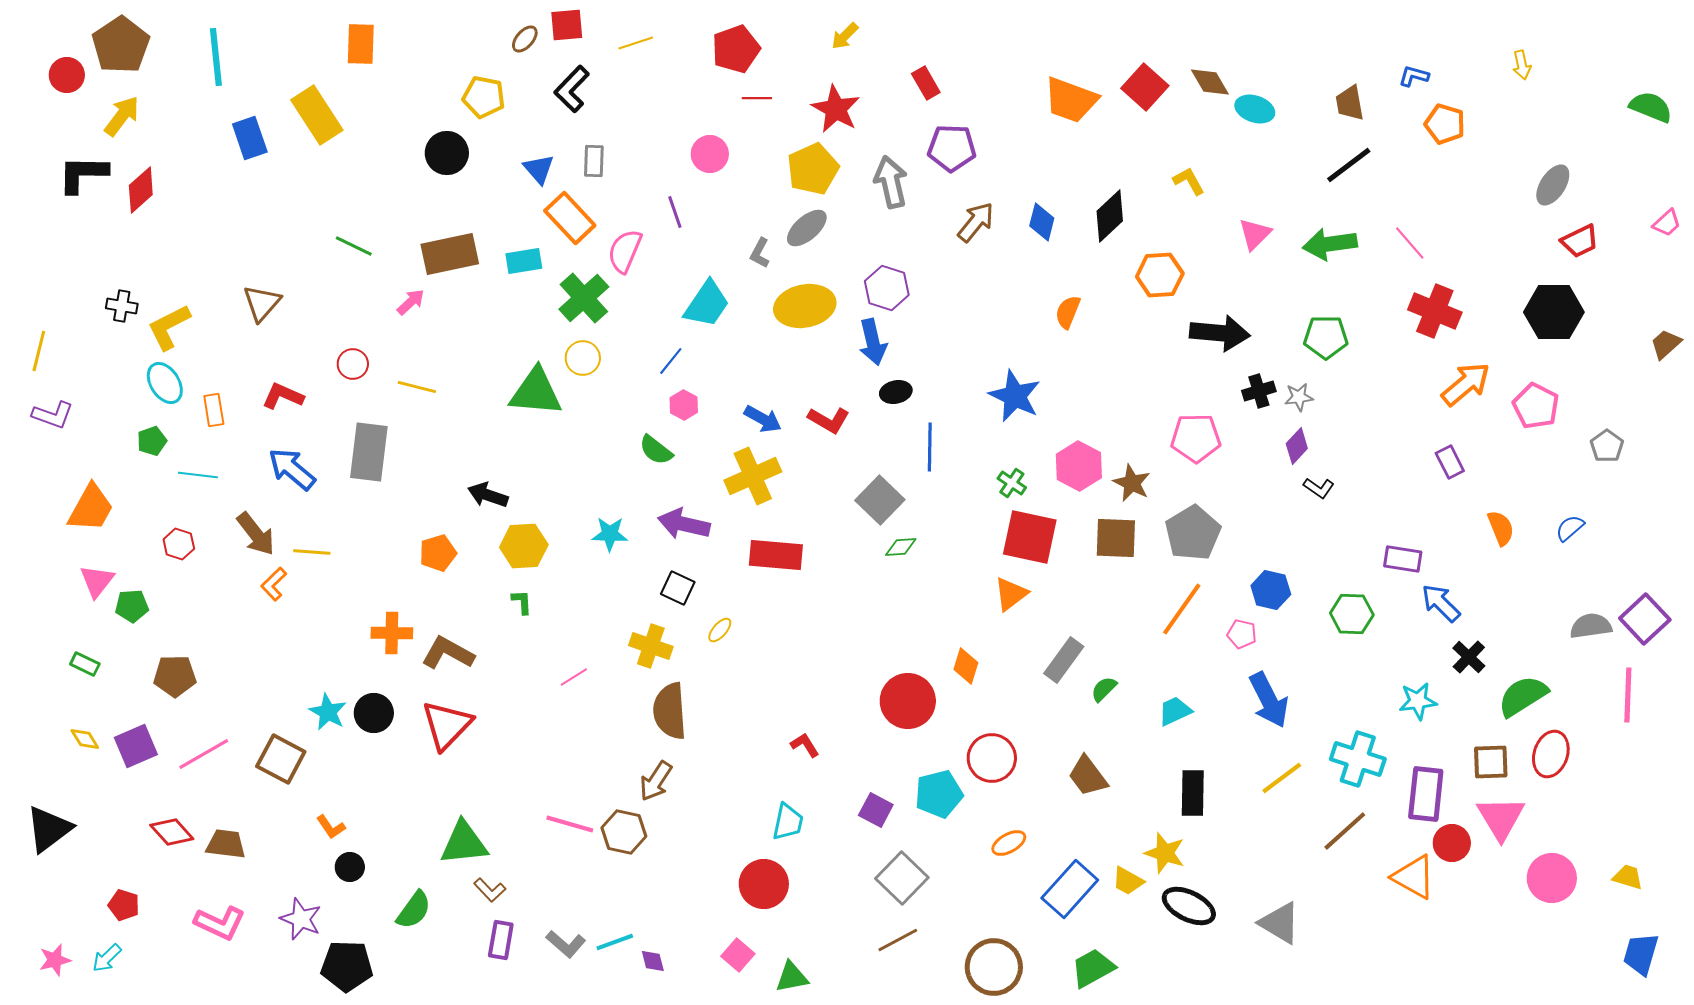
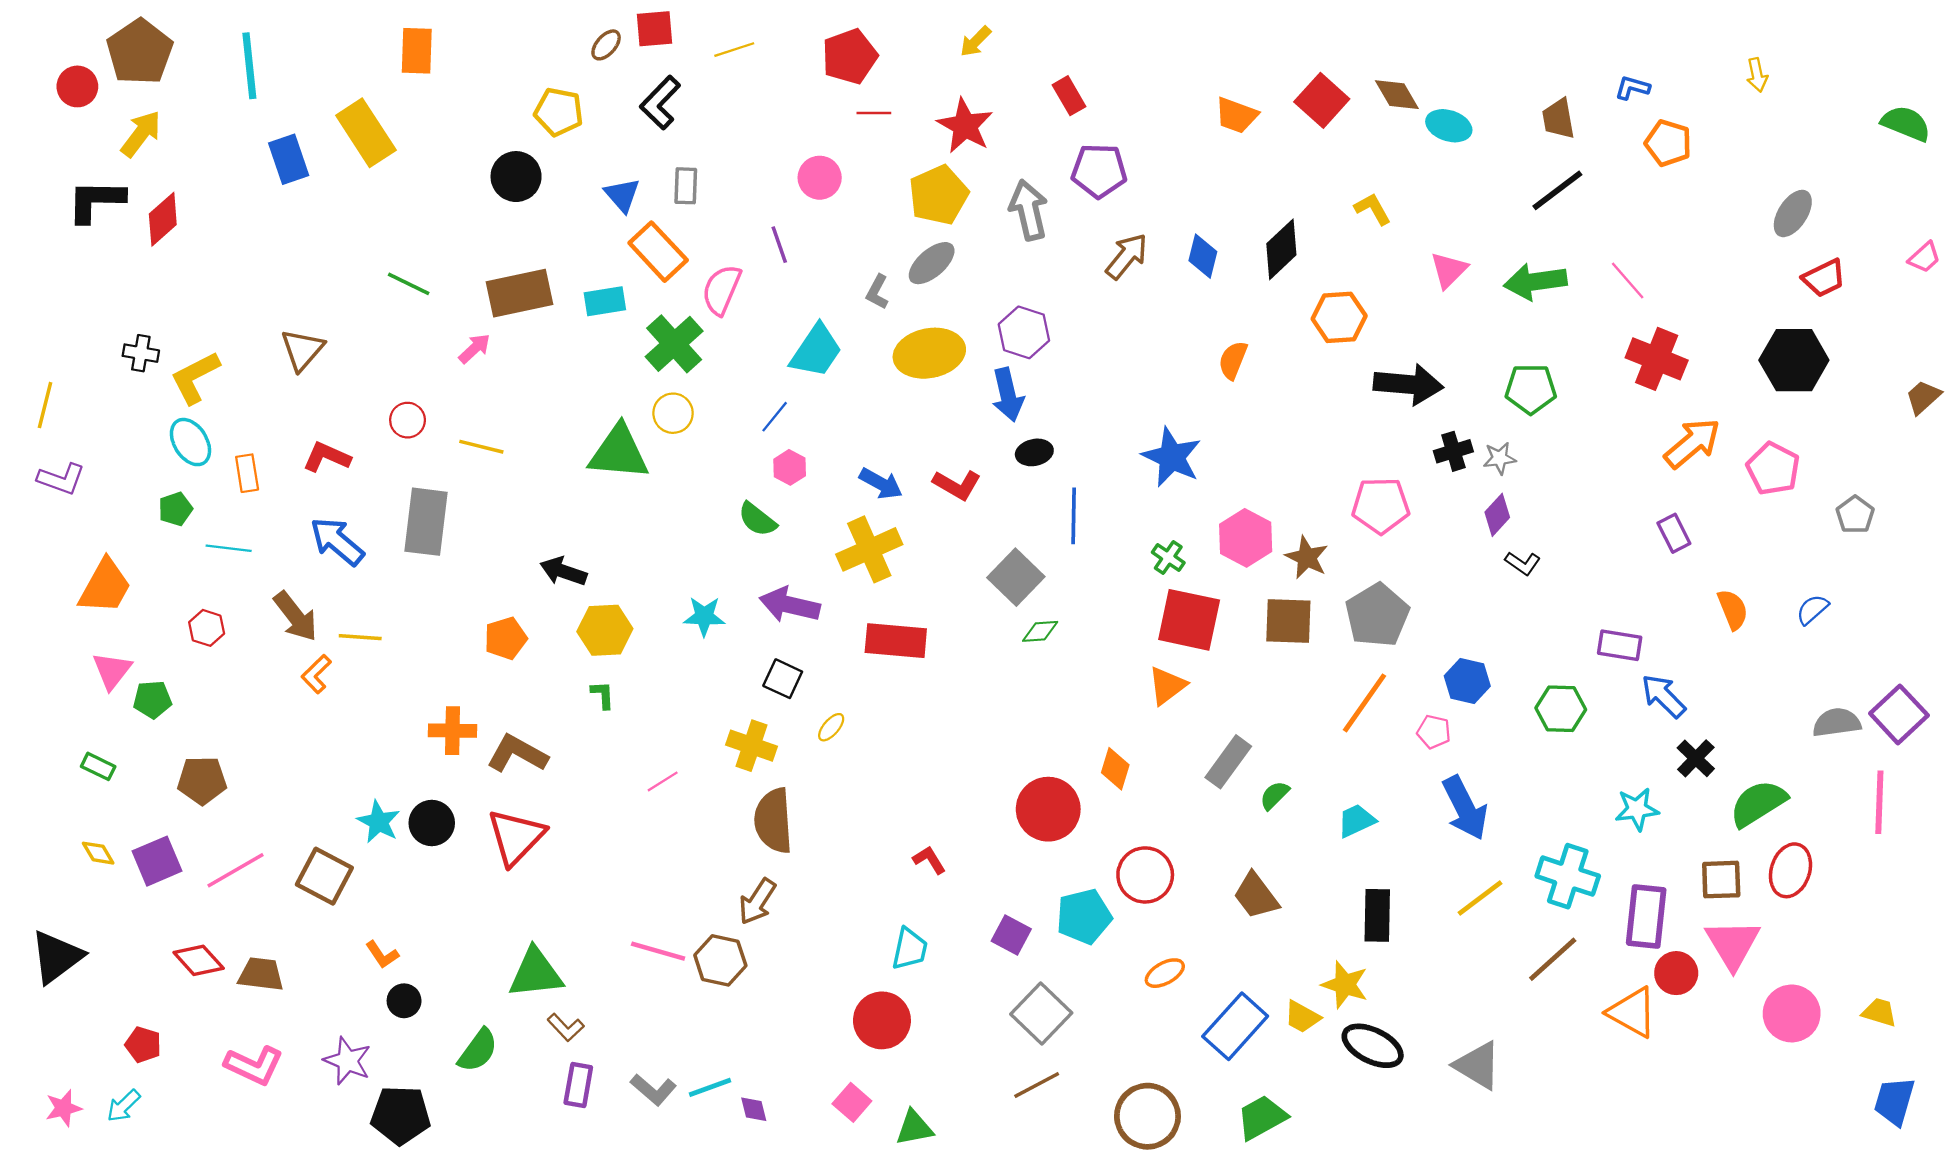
orange trapezoid: (1071, 100) -> (1236, 115), size x0.7

